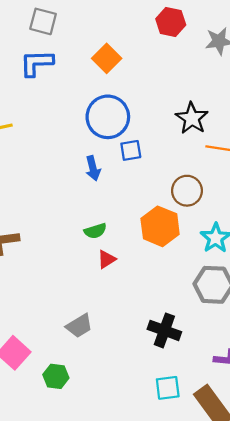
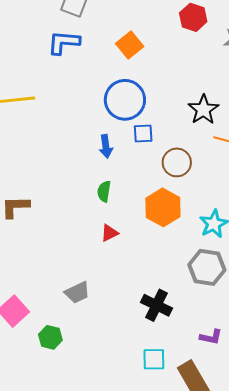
brown circle: (187, 191) -> (177, 162), moved
green semicircle: (95, 231) -> (104, 191), moved, turned 110

